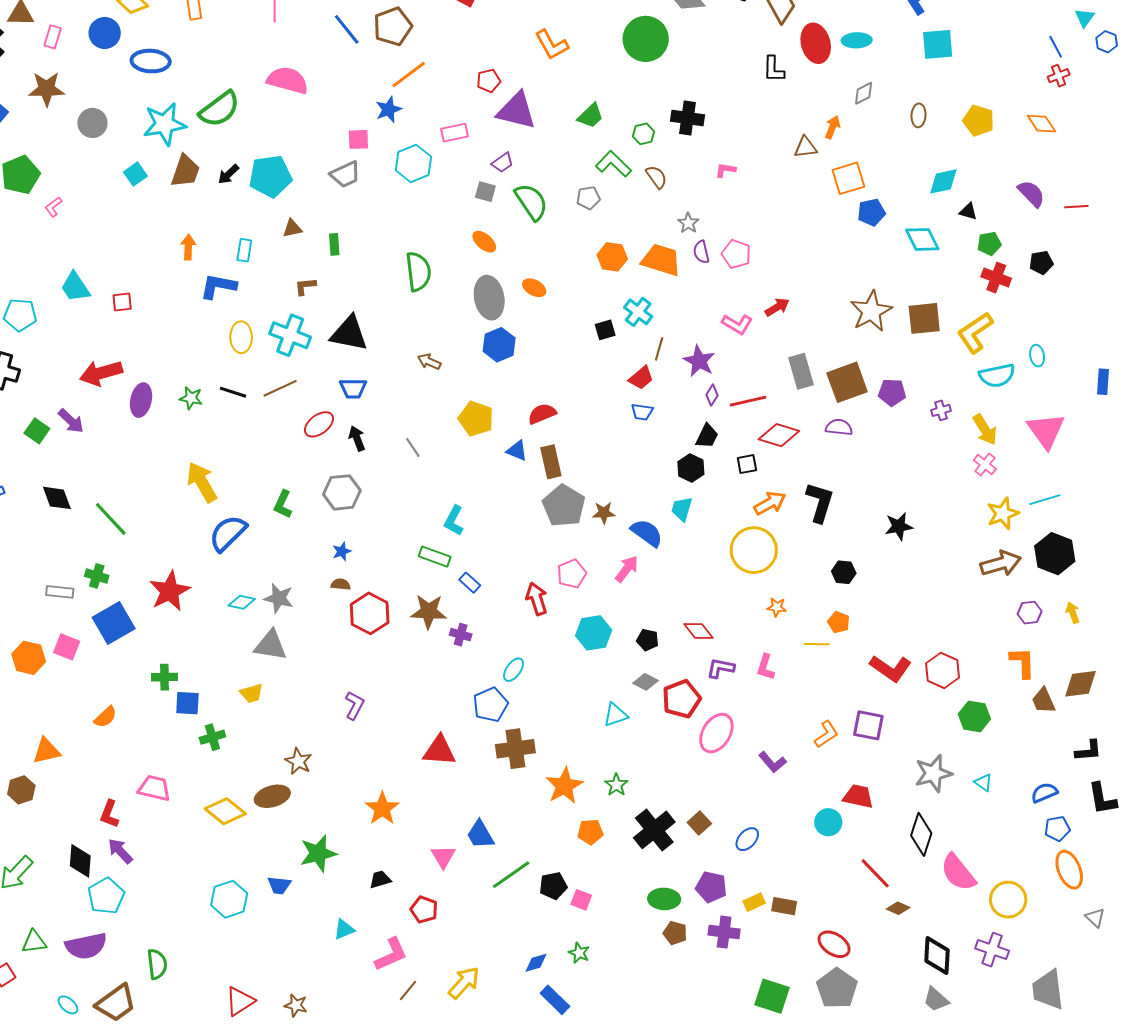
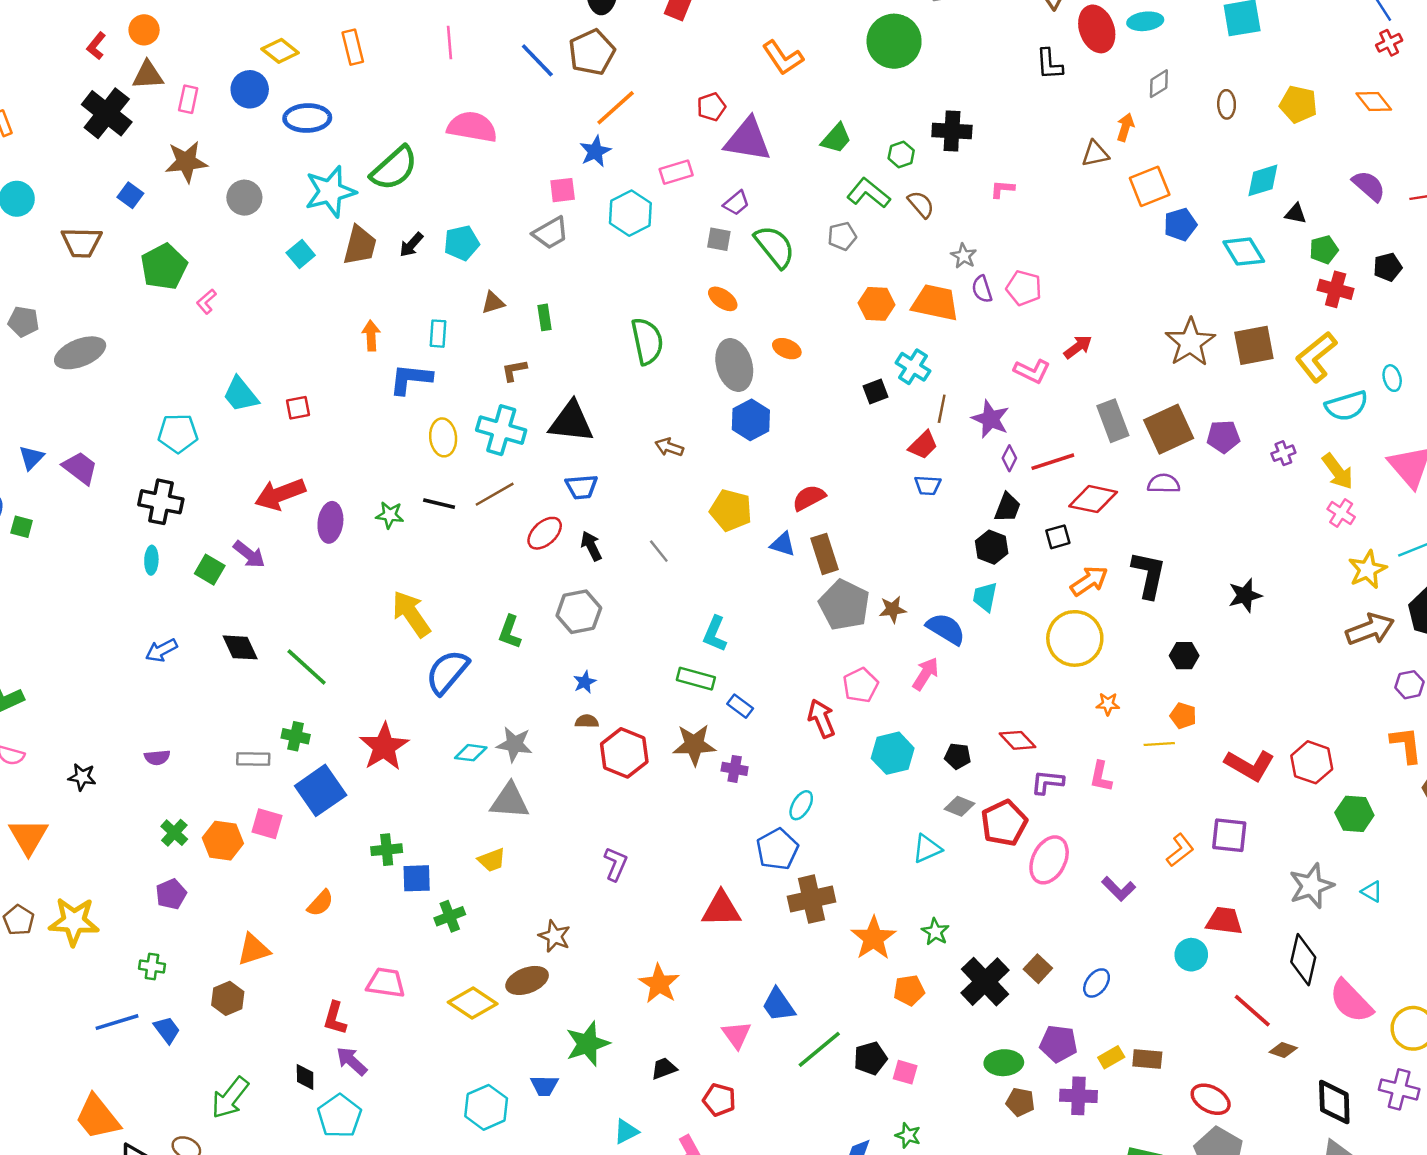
cyan pentagon: (270, 176) -> (462, 243), size x0.7
black diamond: (80, 861) -> (305, 1077), size x0.7

